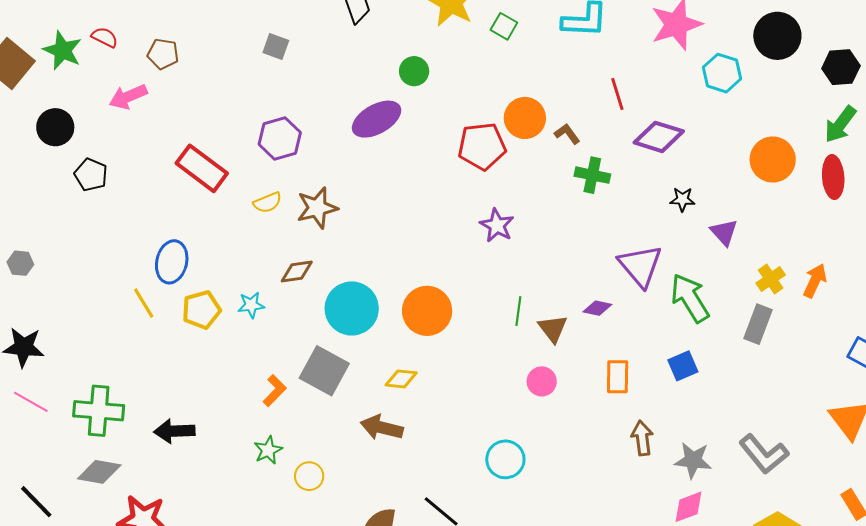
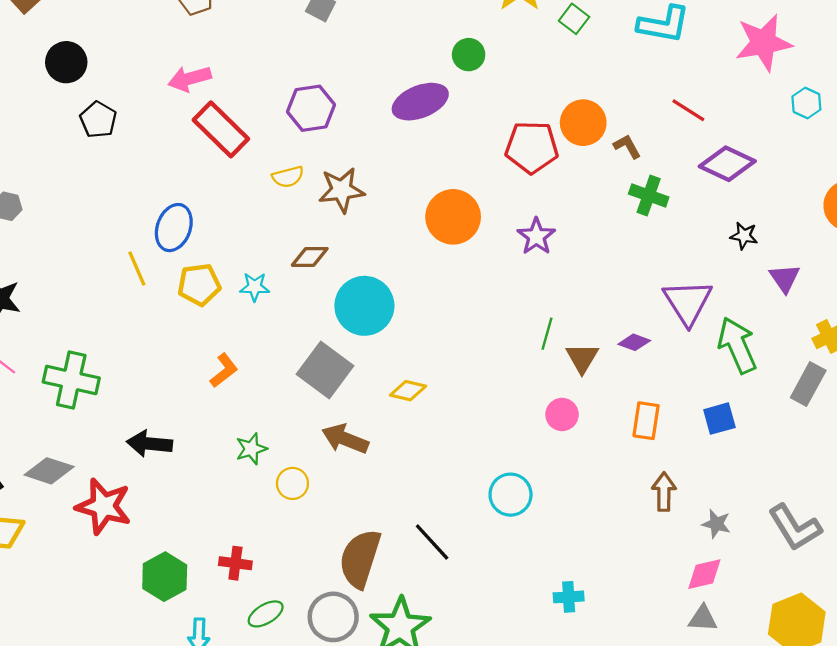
cyan hexagon: (722, 73) -> (806, 103), size x0.7
red line: (617, 94) -> (688, 110), turned -48
pink arrow: (128, 97) -> (190, 79), moved
orange circle: (427, 311) -> (453, 217), moved
orange L-shape: (275, 391) -> (224, 370), moved
brown arrow: (382, 428) -> (345, 439), moved
black arrow: (174, 431) -> (149, 444), moved
gray star: (693, 460) -> (716, 524), size x0.7
gray diamond: (99, 472) -> (49, 471), moved

